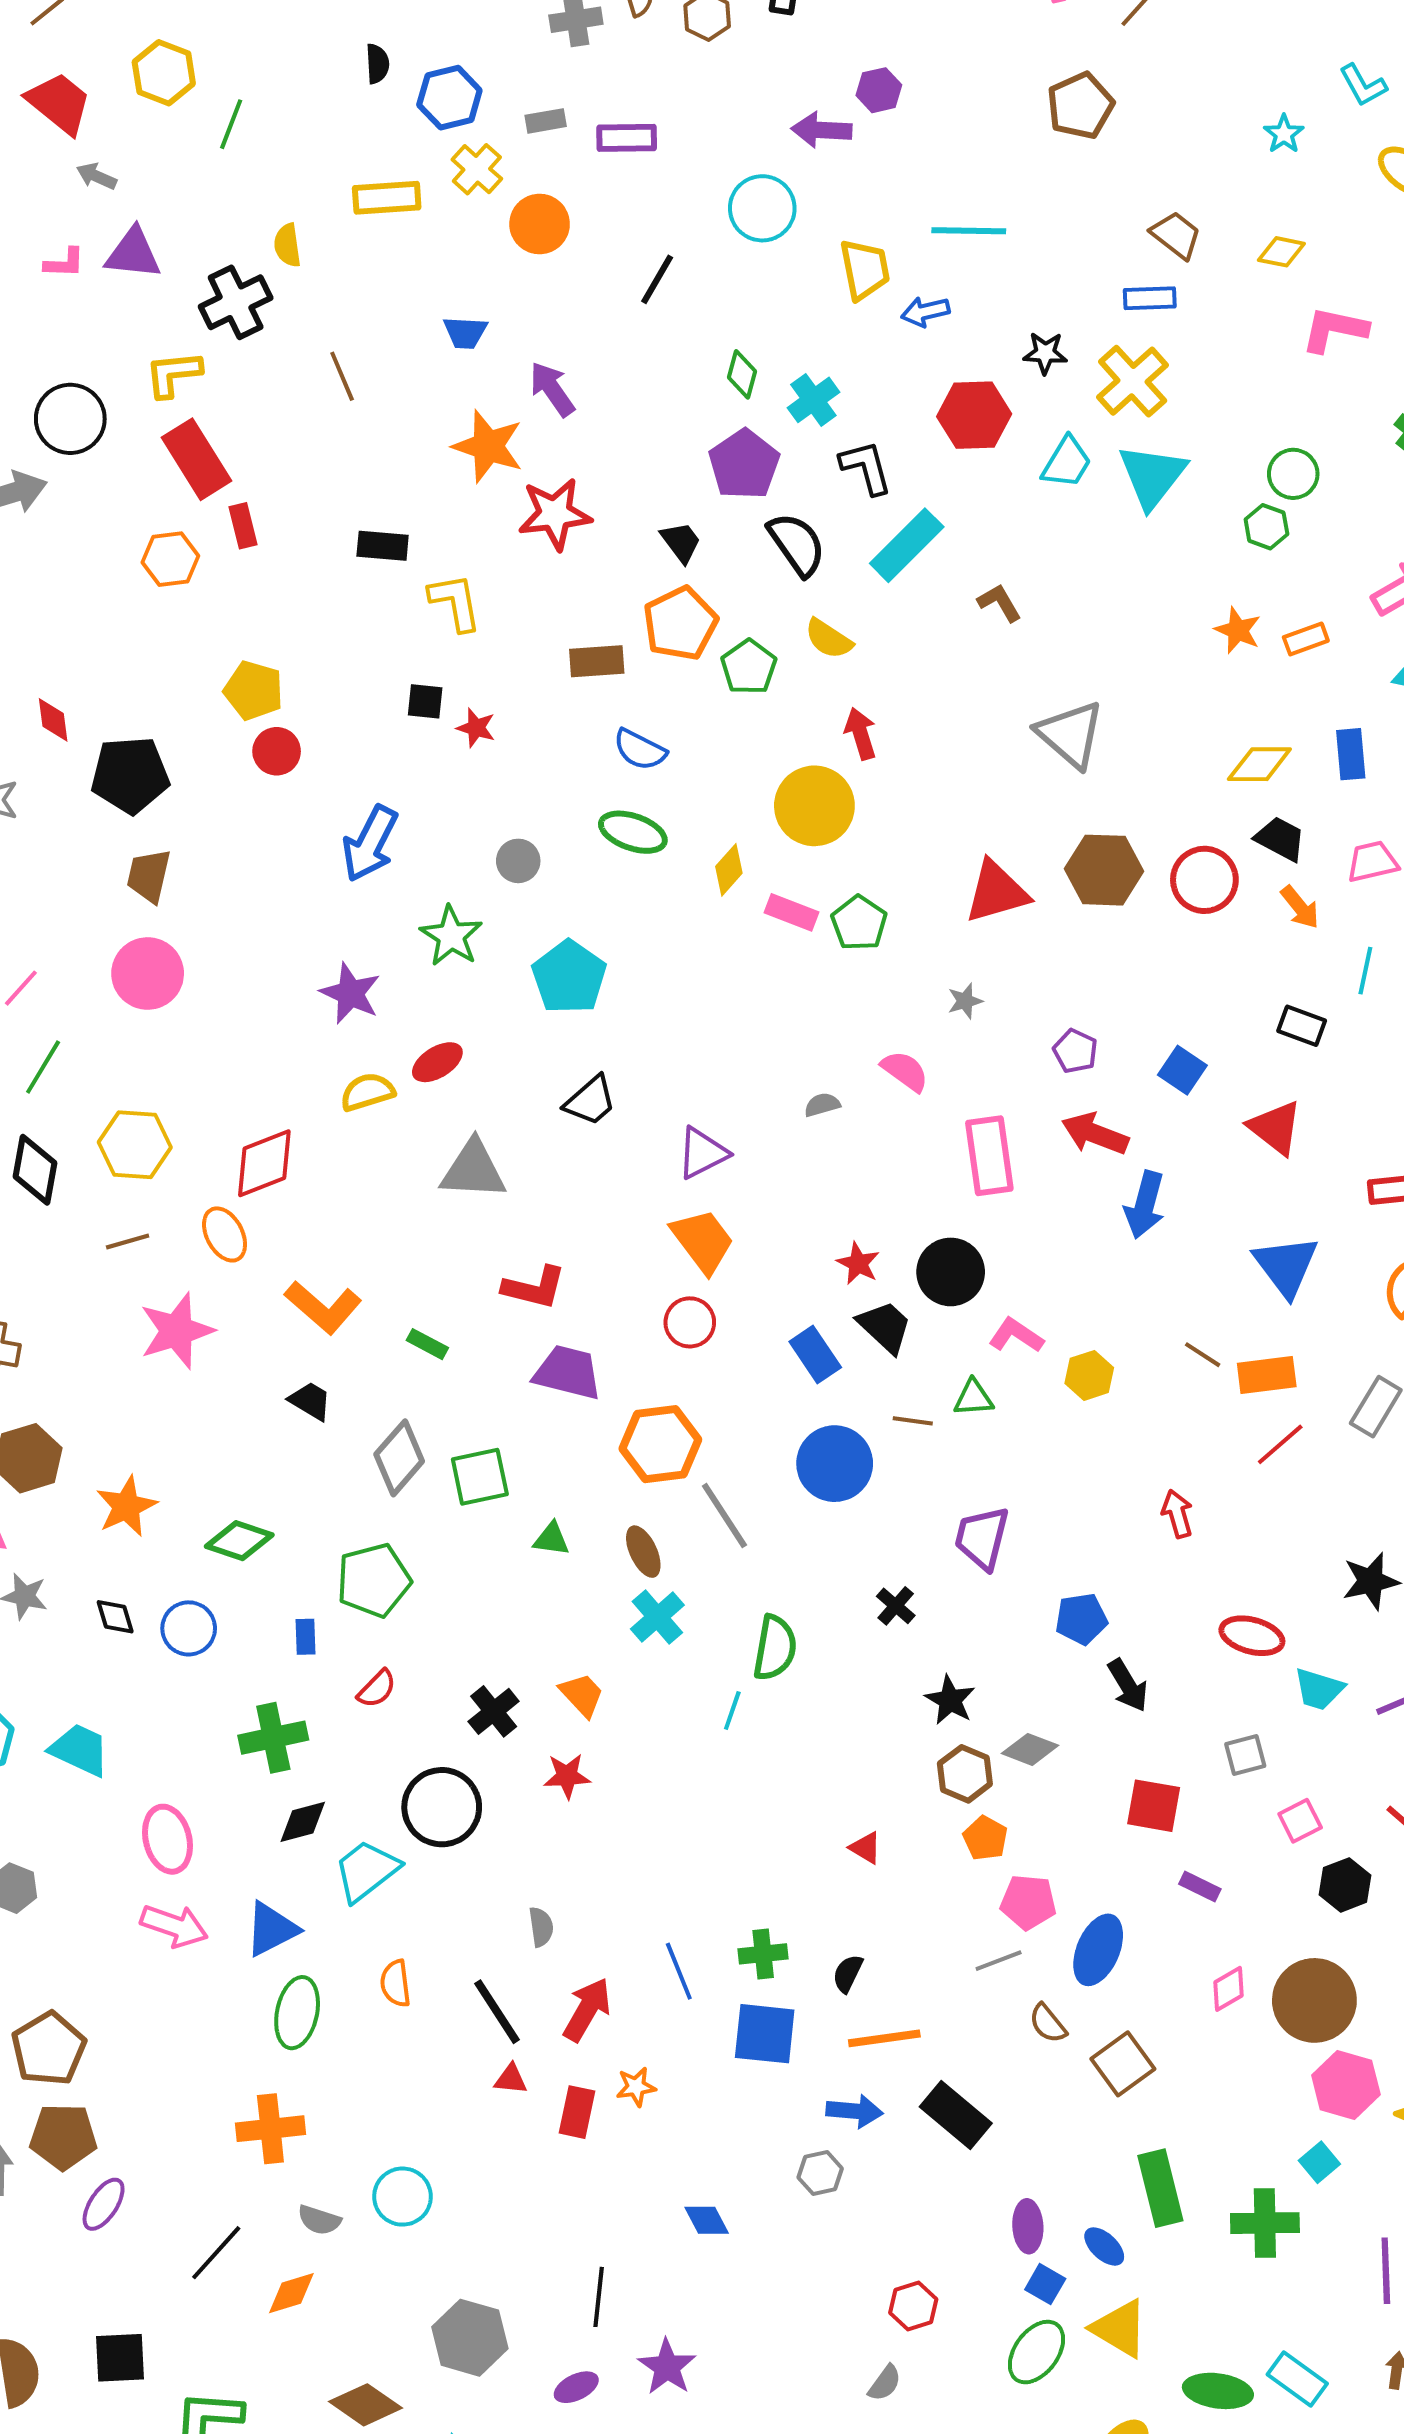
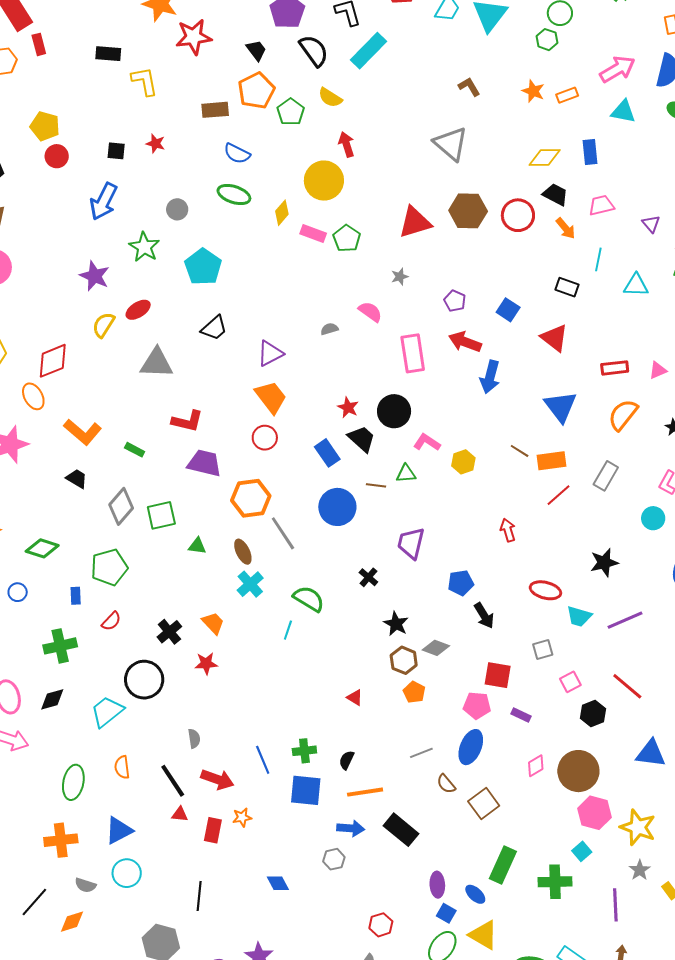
brown L-shape: (1000, 603) -> (469, 87), moved
black square: (425, 701) -> (116, 151), moved
yellow semicircle: (367, 1092) -> (104, 325), turned -40
blue circle: (189, 1628) -> (18, 592), size x0.7
green semicircle: (775, 1648) -> (309, 599), turned -68
black diamond: (303, 1822) -> (52, 699), moved
pink pentagon: (1028, 1902) -> (477, 705), moved
blue triangle: (272, 1929) -> (119, 831), moved
red arrow: (587, 2010) -> (217, 779), turned 80
green rectangle: (1160, 2188) -> (503, 865), turned 39
black line: (599, 2297) -> (199, 896), moved

